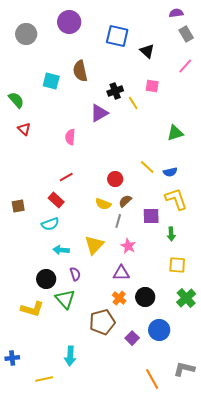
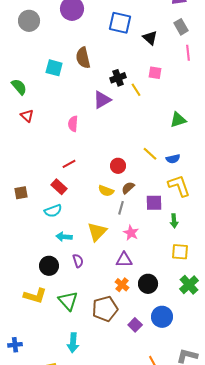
gray rectangle: (186, 34) -> (181, 27), moved
pink line: (185, 66) -> (188, 53), turned -49
green triangle: (65, 299) -> (68, 301), moved

